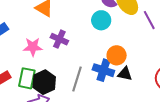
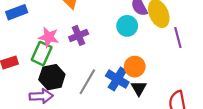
purple cross: (59, 39) -> (79, 35), turned 30
black triangle: (125, 74) -> (139, 88), turned 35
green rectangle: (27, 78) -> (42, 53), moved

